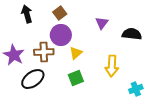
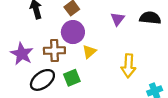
black semicircle: (132, 34) -> (150, 18), moved
green square: (76, 78) -> (72, 78), moved

